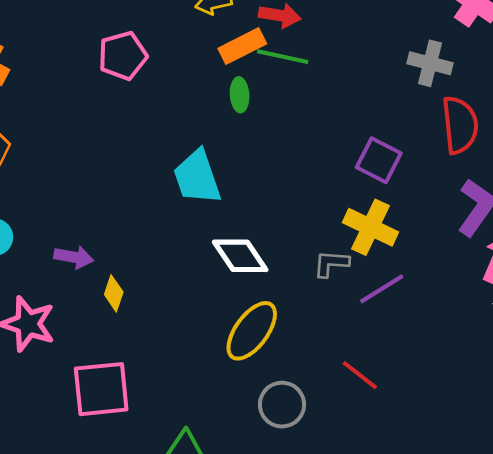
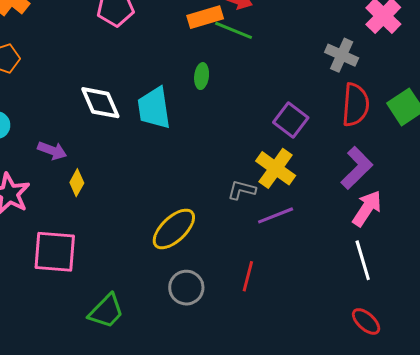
green ellipse: (240, 95) -> (202, 76), moved
white diamond: (240, 256) -> (100, 103), moved
red line: (360, 375) -> (248, 276), turned 56

